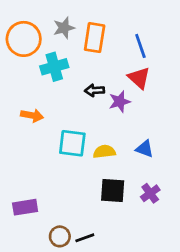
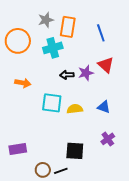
orange circle: (24, 39) -> (18, 41), moved
cyan cross: (54, 67) -> (53, 48), moved
red triangle: (139, 78) -> (106, 65), moved
black arrow: (95, 90) -> (67, 75), moved
black square: (113, 191) -> (75, 151), moved

